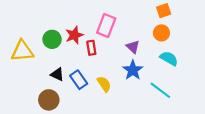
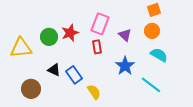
purple triangle: (133, 47) -> (125, 35), moved
red rectangle: (91, 48) -> (97, 47), moved
yellow semicircle: (104, 84) -> (94, 92), moved
brown circle: (49, 100) -> (31, 89), moved

